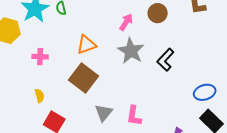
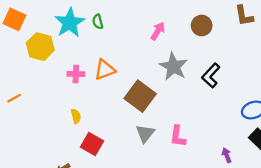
pink arrow: (126, 22) -> (158, 31), moved
orange triangle: (86, 45) -> (105, 70), moved
brown square: (83, 78) -> (140, 96), moved

